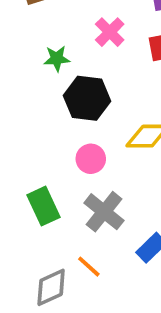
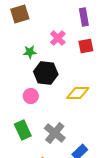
pink circle: (91, 159) -> (31, 96), moved

